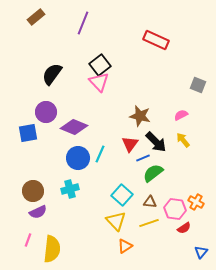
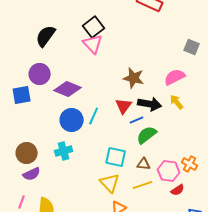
pink semicircle: (181, 115) -> (175, 77), size x1.5
black arrow: (156, 142) -> (150, 104), turned -35
cyan square: (122, 195) -> (116, 157), turned -30

